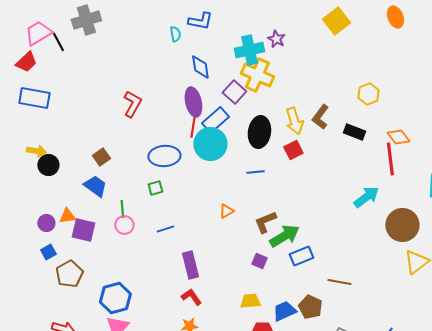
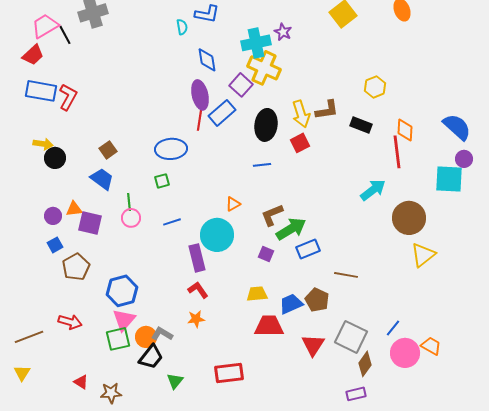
red L-shape: (132, 104) -> (68, 97), moved
brown L-shape: (320, 117) -> (327, 110), turned -135
orange diamond: (398, 137) -> (405, 130), turned 40
cyan circle: (210, 144) -> (217, 235), moved

